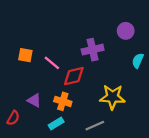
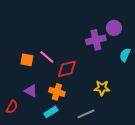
purple cross: (93, 50) -> (96, 40), moved
orange square: (25, 55) -> (27, 60), moved
yellow star: (112, 97) -> (102, 88), size x0.7

